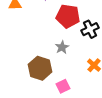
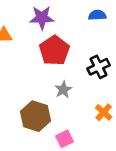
red pentagon: (68, 16) -> (54, 50), moved, turned 30

